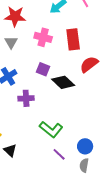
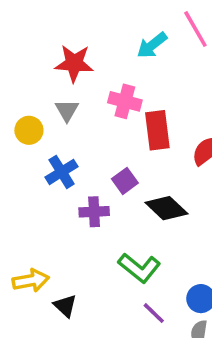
red rectangle: (73, 39) -> (157, 130), moved
purple square: (43, 69) -> (125, 181), moved, turned 32
black diamond: (63, 82) -> (166, 208), moved

